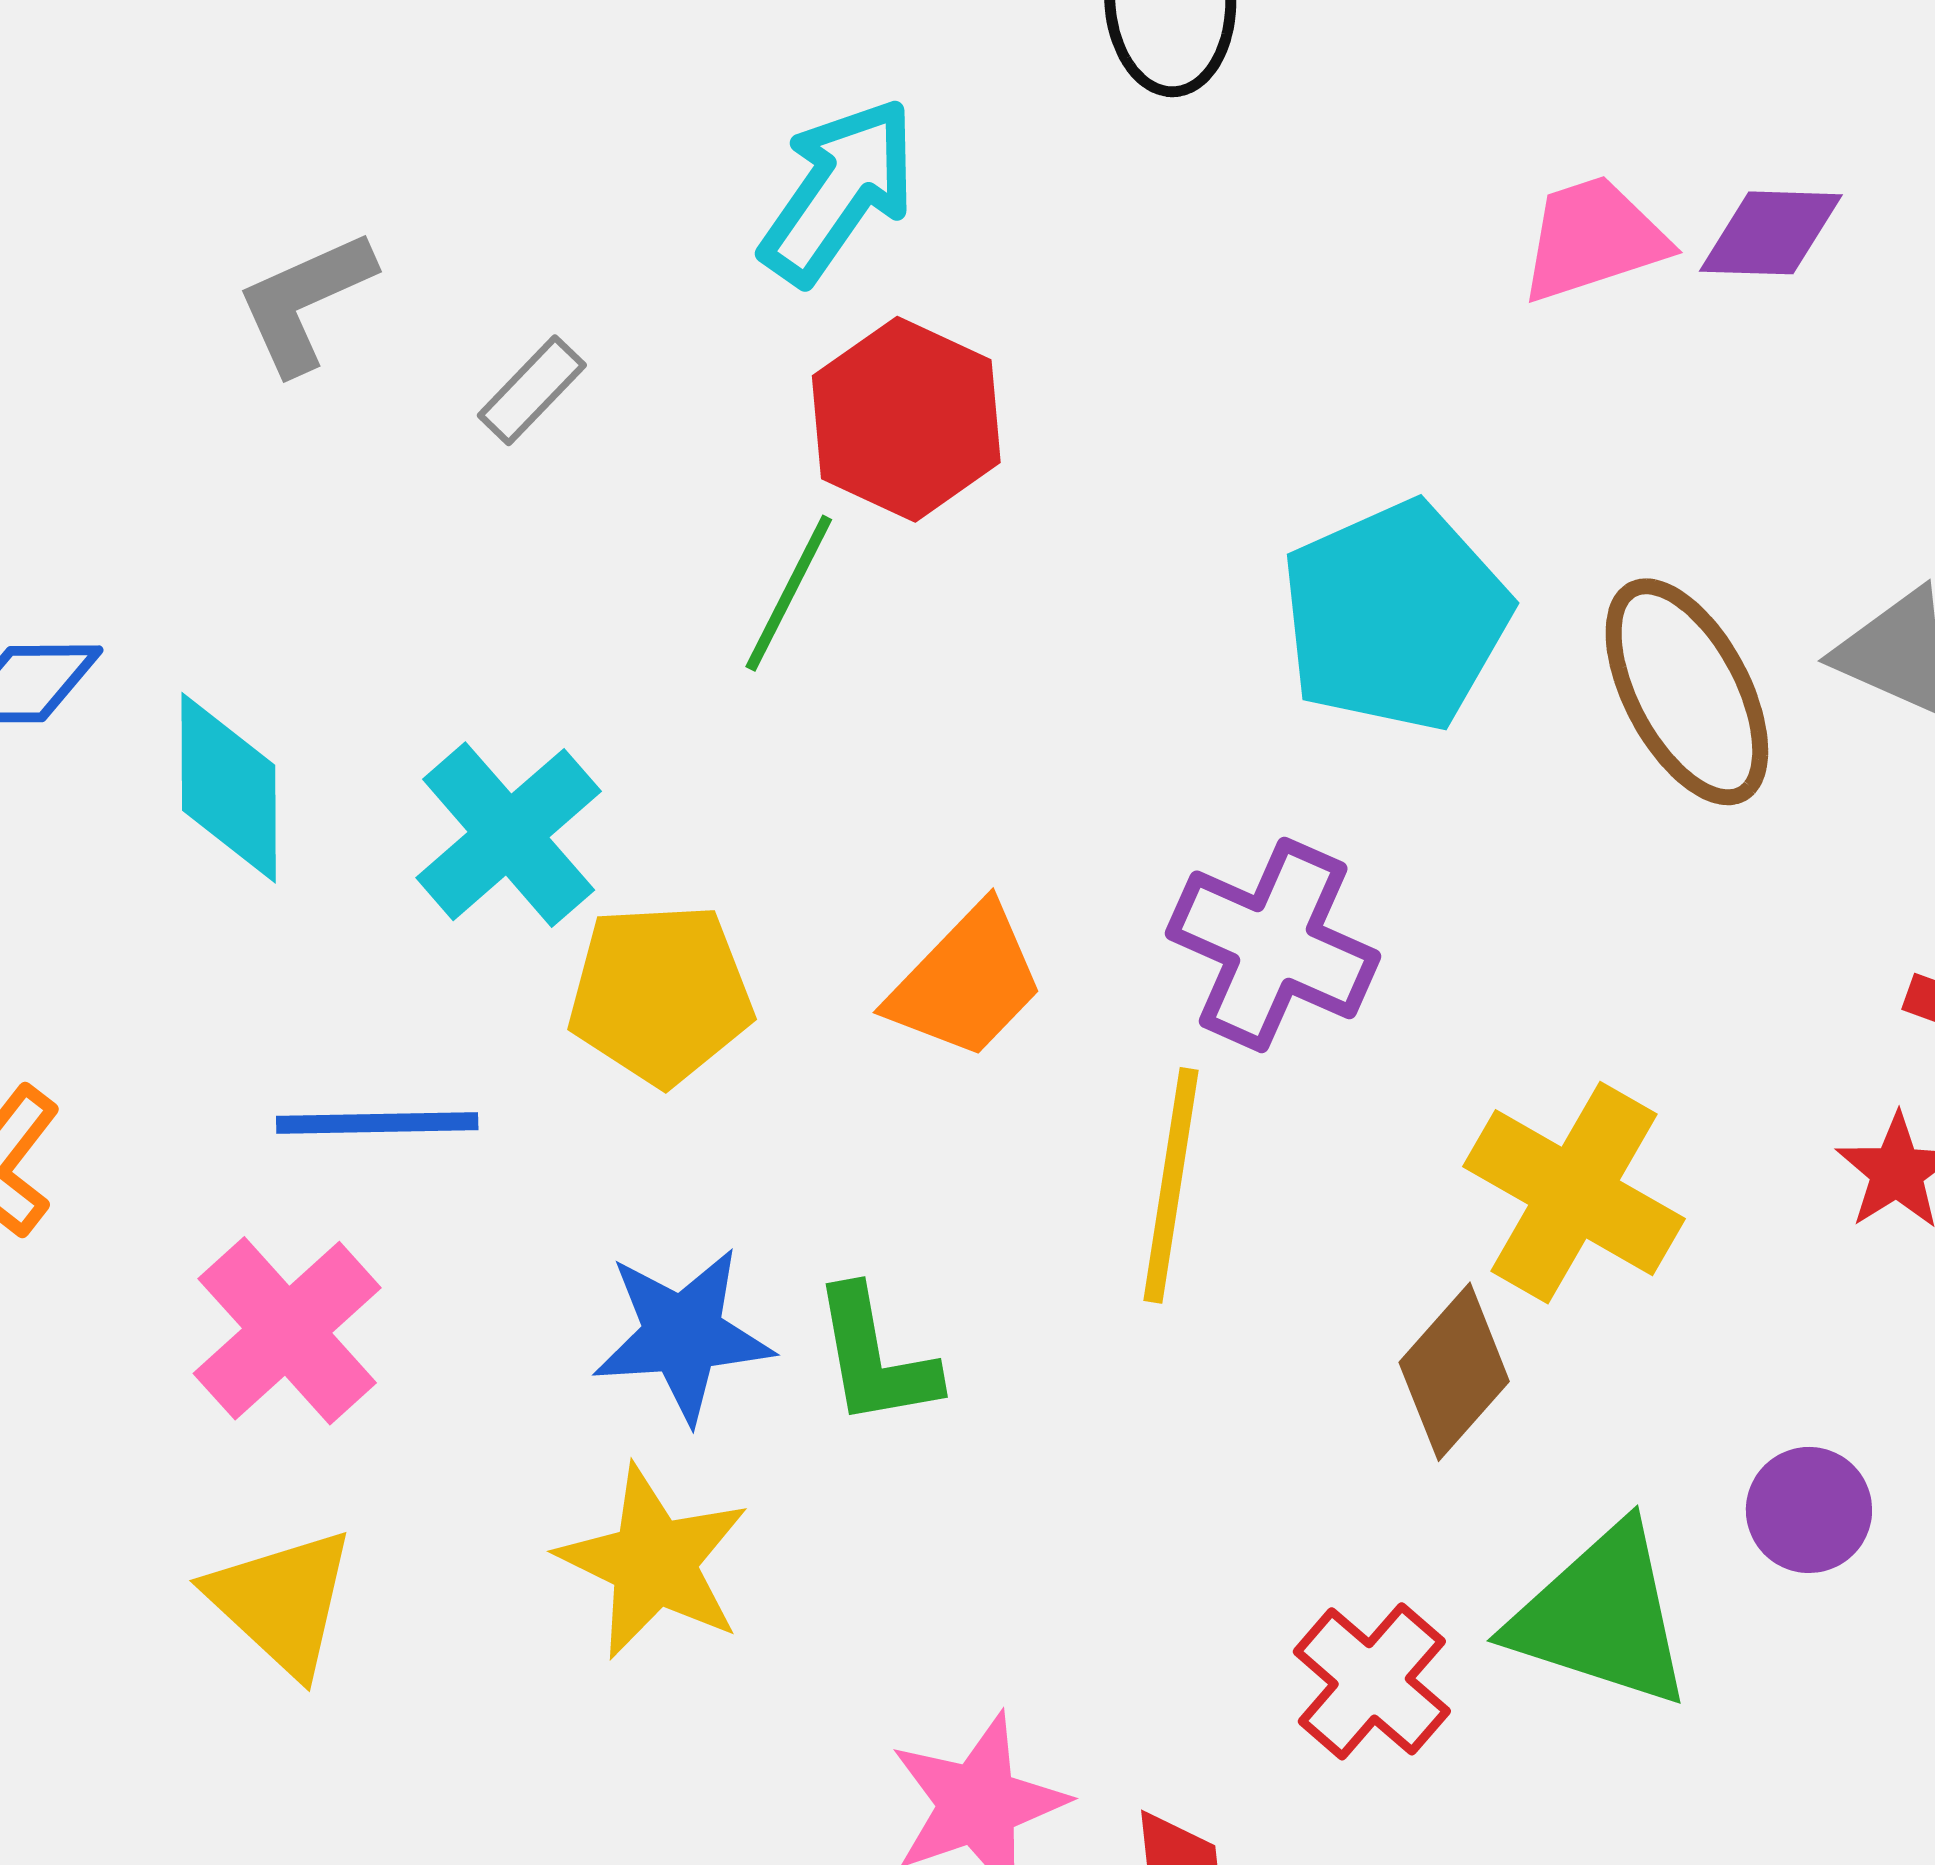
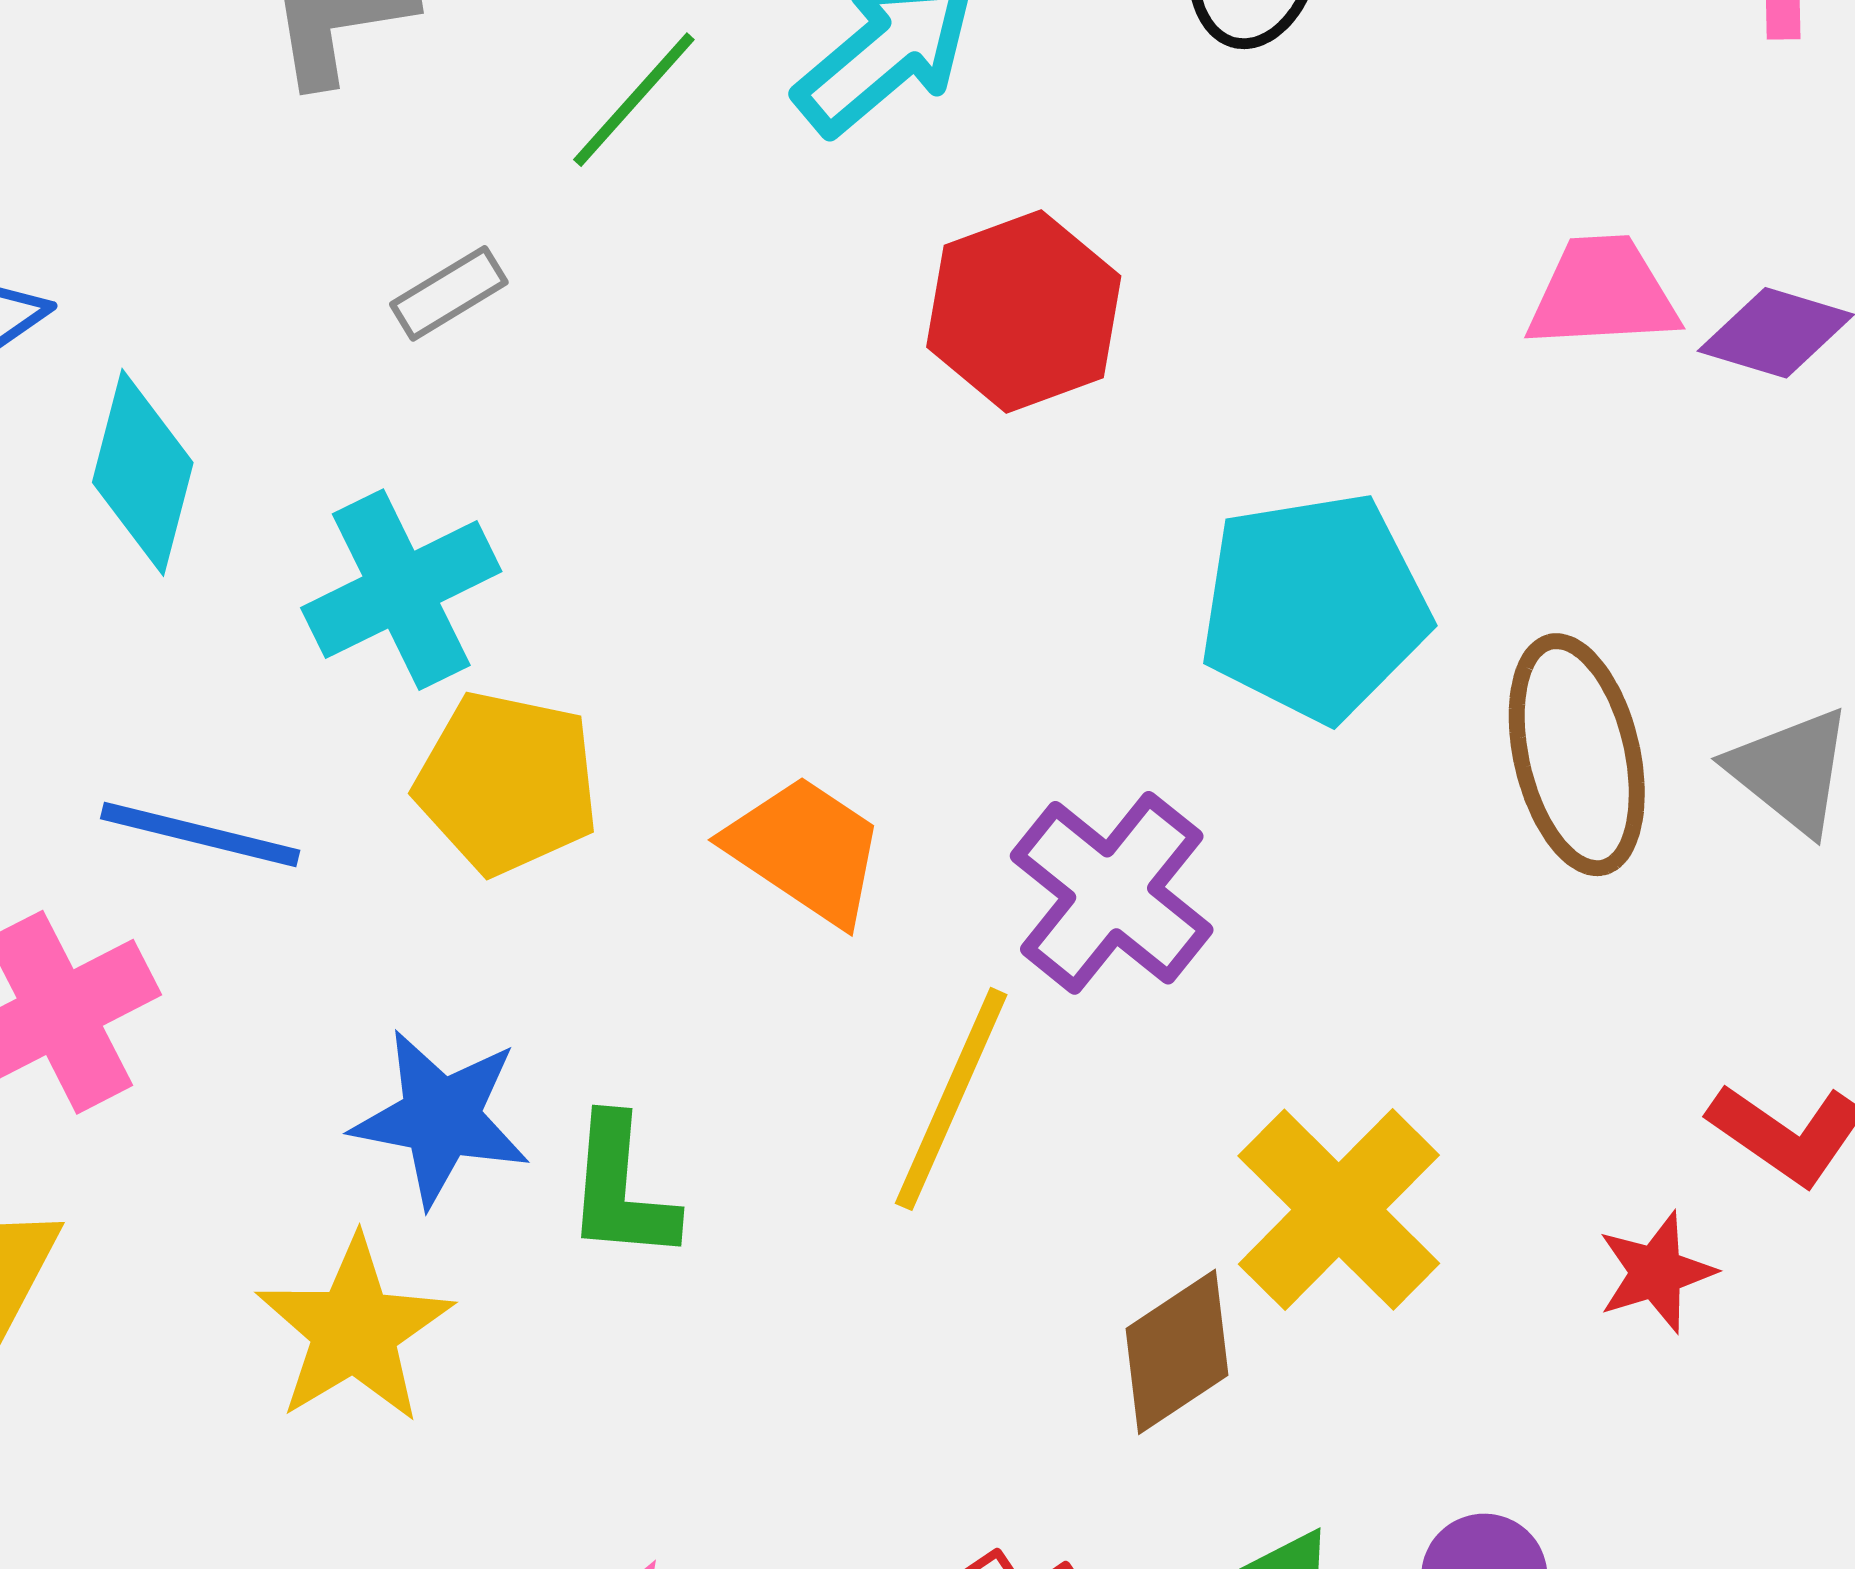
gray rectangle: (532, 390) -> (449, 293), moved
red hexagon: (906, 419) -> (1024, 312), moved
green line: (789, 593) -> (634, 100), moved
orange trapezoid: (966, 982) -> (806, 850), turned -115

